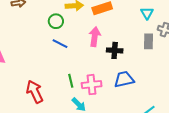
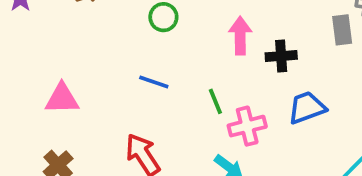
blue line: (60, 44) -> (154, 82), moved
green line: (71, 81) -> (215, 101), moved

